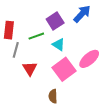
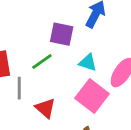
purple square: (55, 21) -> (62, 34), turned -30
cyan triangle: (59, 44) -> (88, 63), moved

